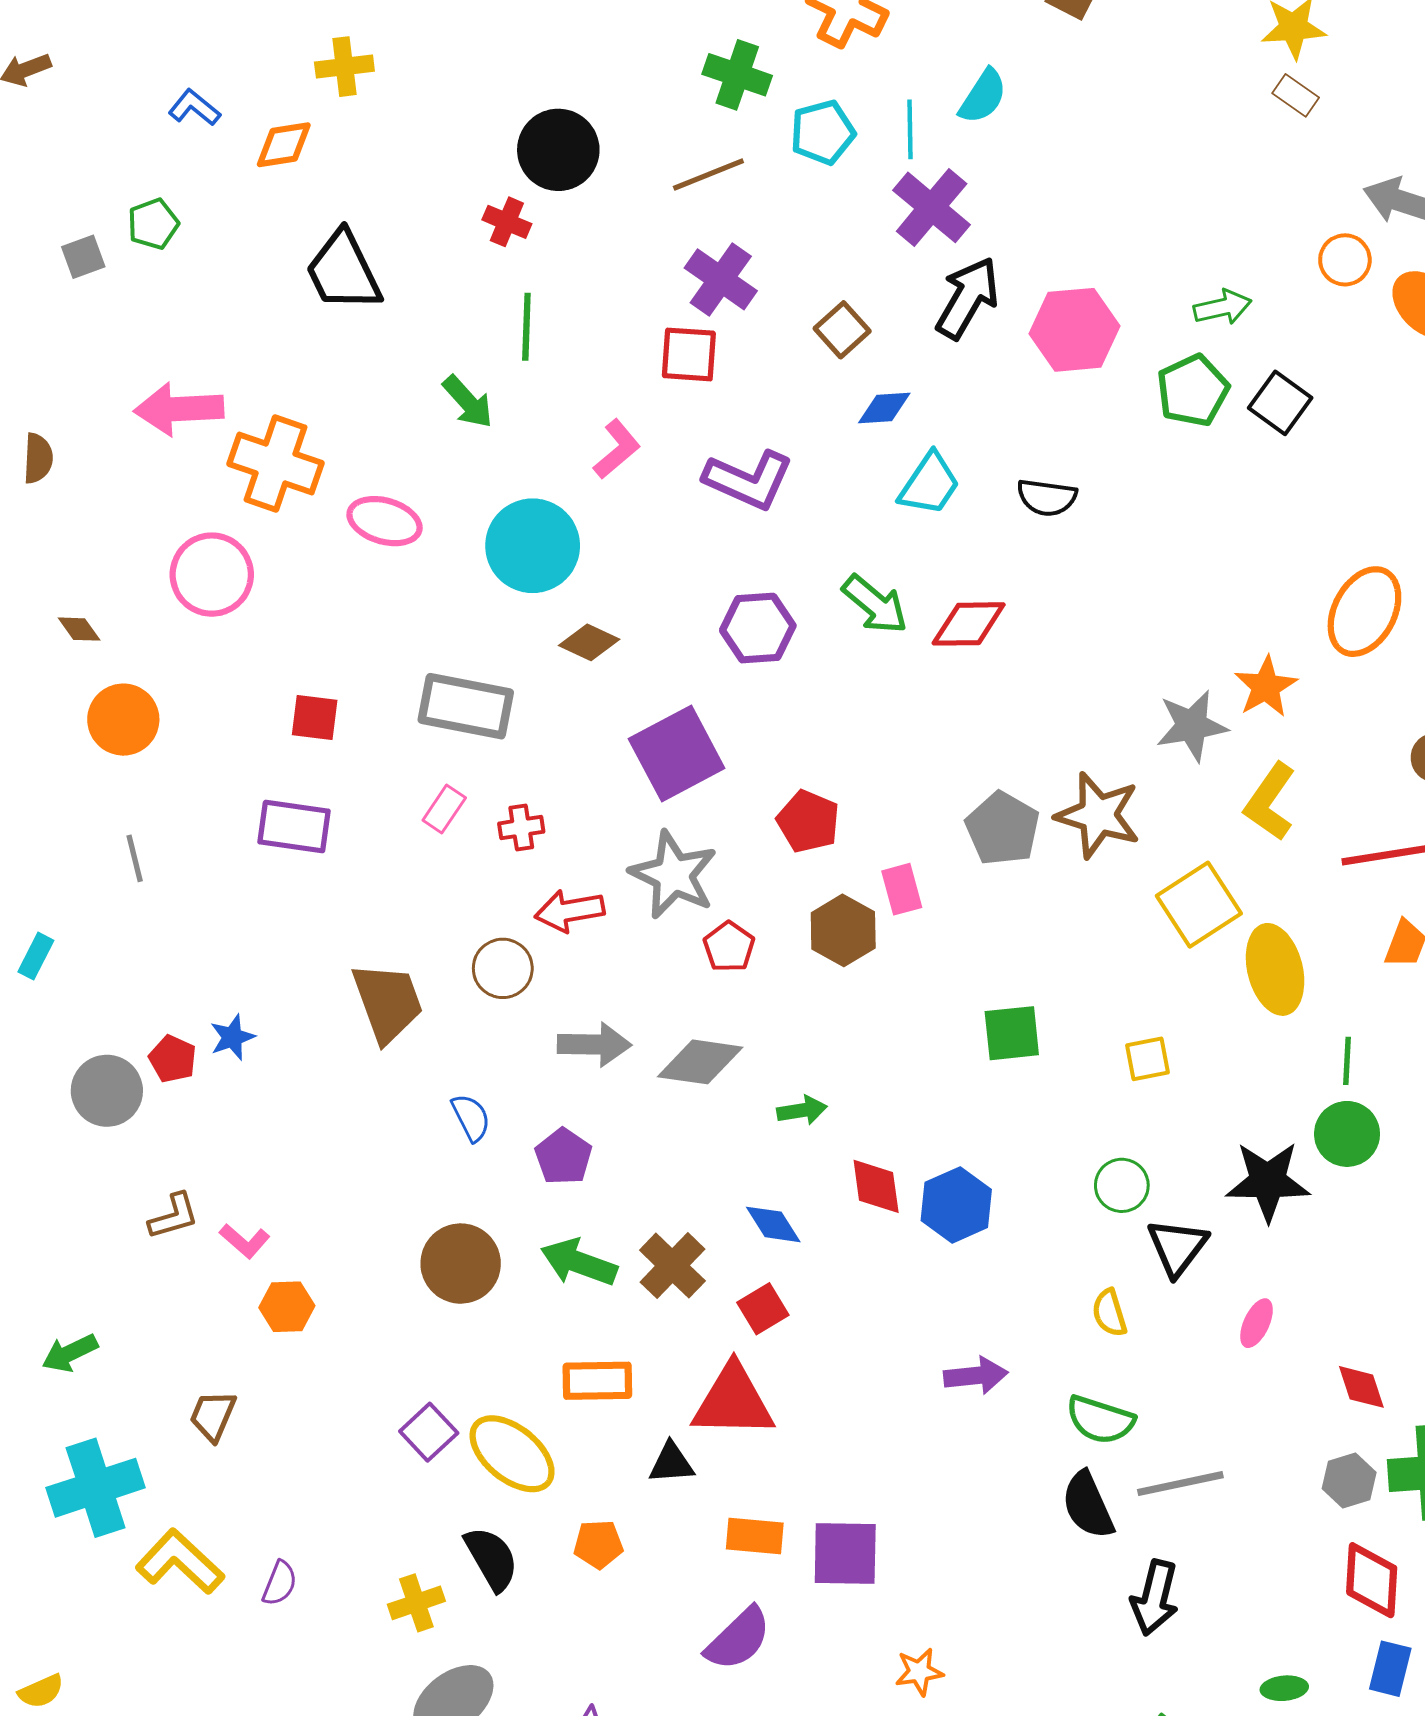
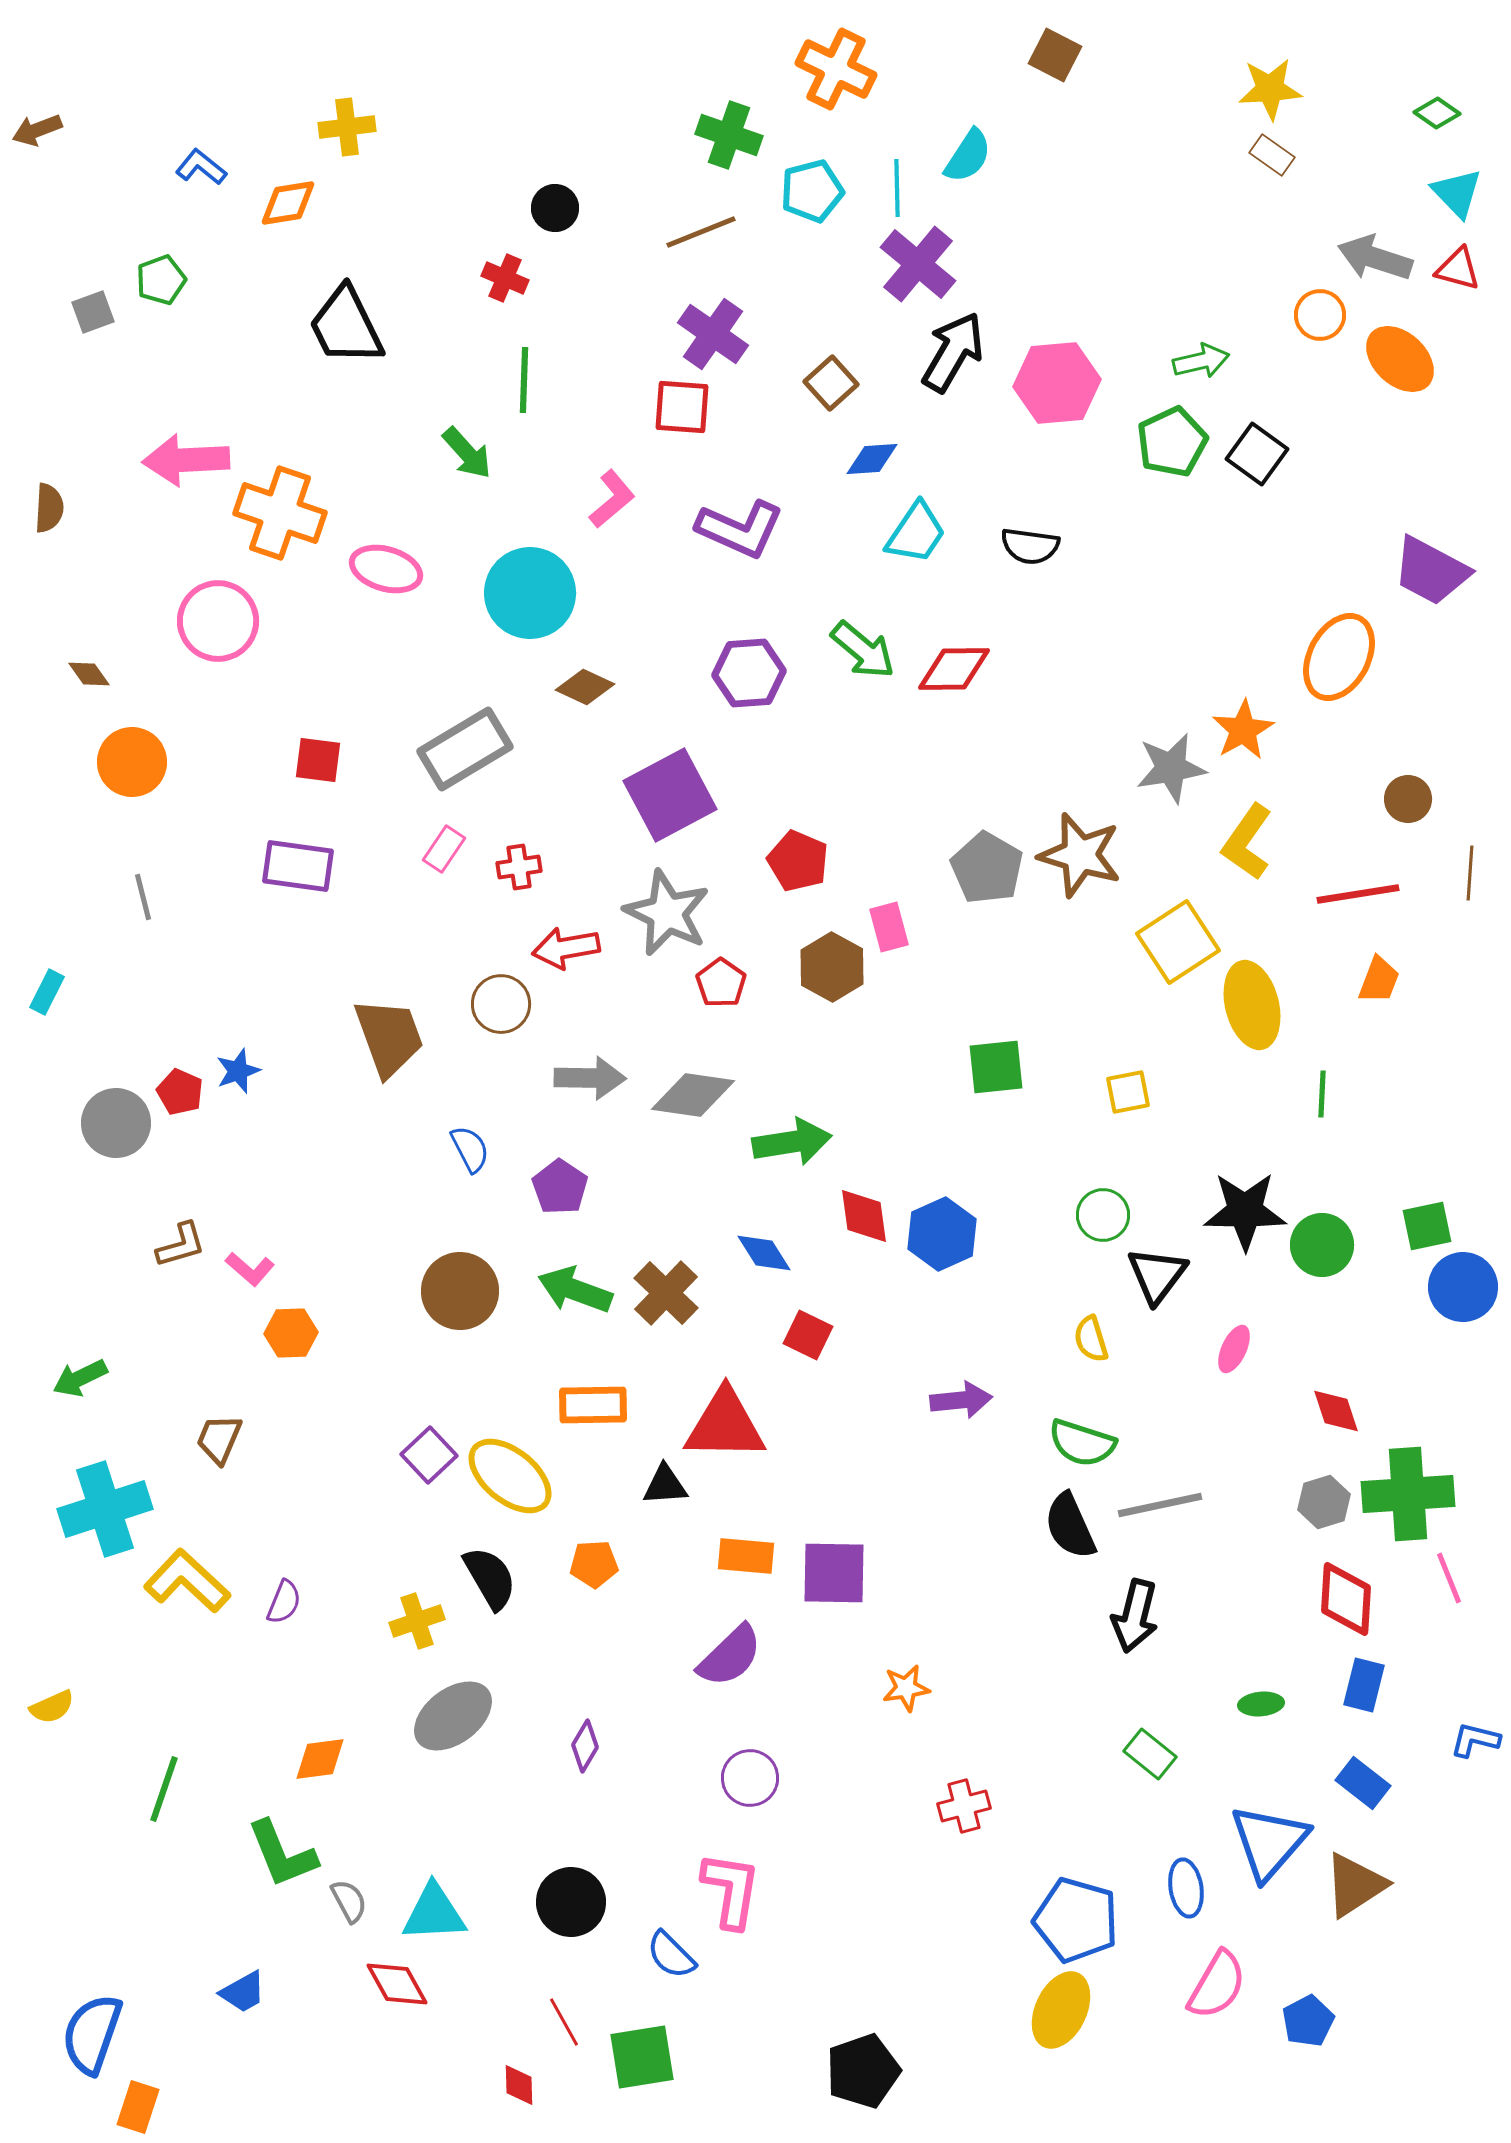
black circle: (558, 150) -> (555, 208), size x0.6
gray rectangle: (466, 706) -> (465, 749), turned -42
green arrow: (802, 1110) -> (792, 1142), size x1.6
green circle: (1347, 1134) -> (1322, 1245), moved
red square: (763, 1309) -> (808, 1335), moved, turned -33

